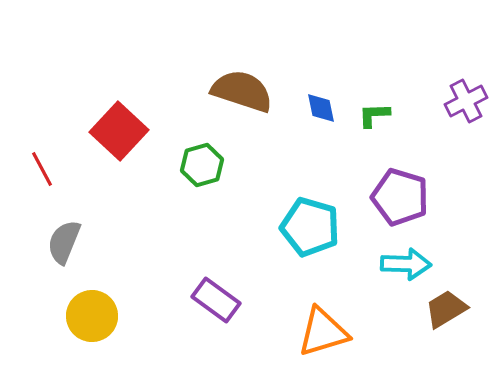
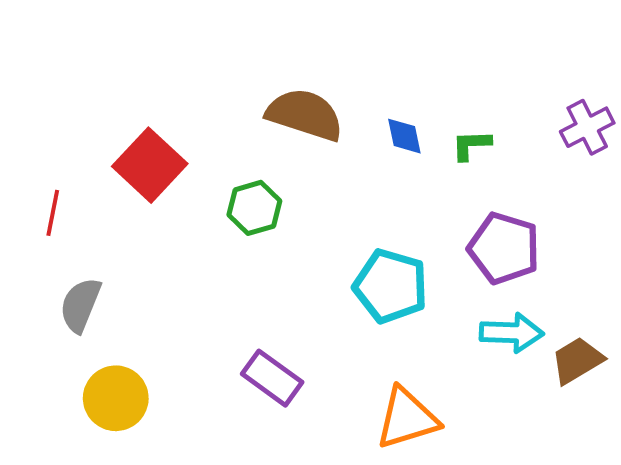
red line: (42, 169) -> (53, 213), turned 39
brown trapezoid: (446, 309) -> (577, 360), moved

